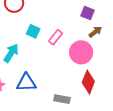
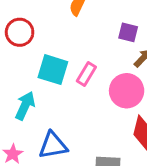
cyan square: (33, 31) -> (53, 70), size x1.5

